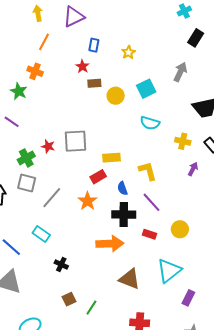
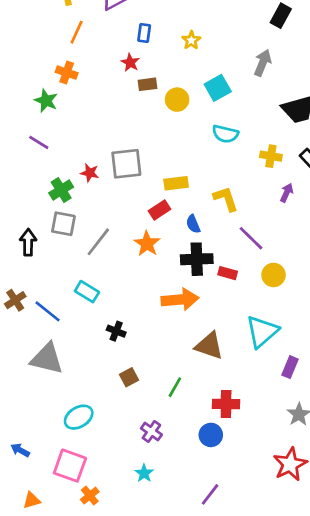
purple line: (152, 202) -> (251, 238), moved
red rectangle: (149, 234) -> (228, 273), moved
green line: (91, 308) -> (175, 387), moved

